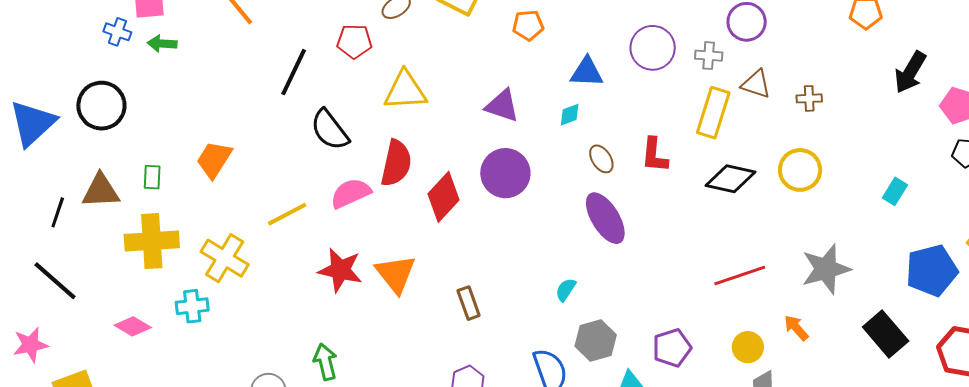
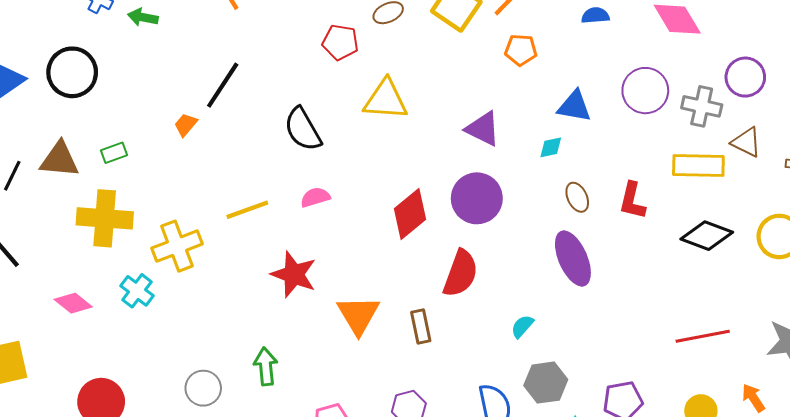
gray cross: (709, 56) -> (702, 106), size x1.4
black line: (294, 72) -> (223, 85), moved
yellow rectangle: (713, 113) -> (698, 166), turned 66
orange trapezoid: (214, 160) -> (186, 125), moved, size x0.6
red semicircle: (396, 163) -> (461, 273), moved
green rectangle: (152, 177) -> (114, 153), turned 60
pink semicircle: (351, 193) -> (315, 197), size x0.7
yellow cross: (225, 258) -> (177, 246), turned 30
orange triangle: (396, 274) -> (358, 315), moved
cyan cross: (192, 306) -> (137, 291), turned 36

